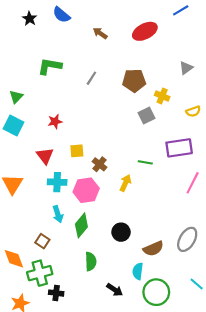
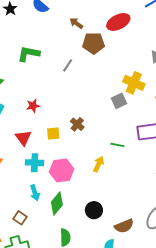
brown pentagon: (134, 81) -> (93, 43), moved
yellow cross: (162, 96) -> (134, 83), size x1.5
brown cross: (99, 164) -> (77, 124), moved

